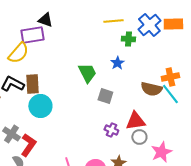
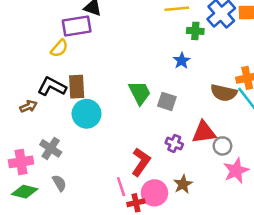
yellow semicircle: (18, 53) -> (59, 48), size x0.7
green trapezoid: (87, 73) -> (140, 93), moved
gray circle: (139, 137) -> (222, 146), moved
red L-shape: (28, 145) -> (141, 162), moved

